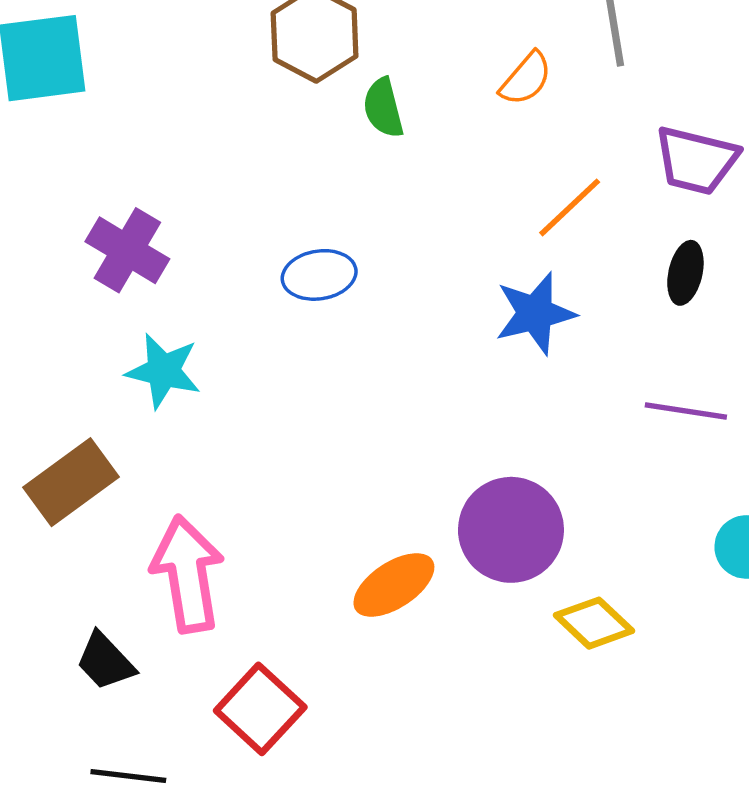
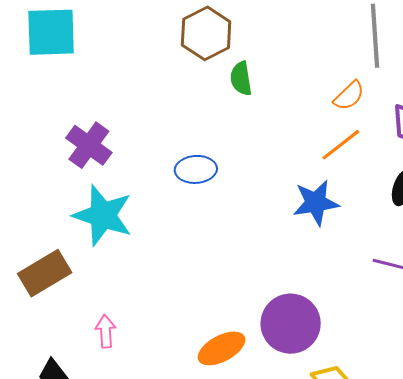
orange semicircle: (526, 79) -> (349, 96), moved
cyan star: (163, 371) -> (103, 215), size x1.4
pink arrow: (188, 574) -> (106, 331), size x0.5

